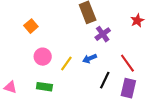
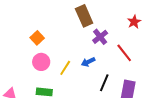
orange square: (31, 26) -> (37, 38), moved
red line: (127, 63) -> (124, 53), moved

